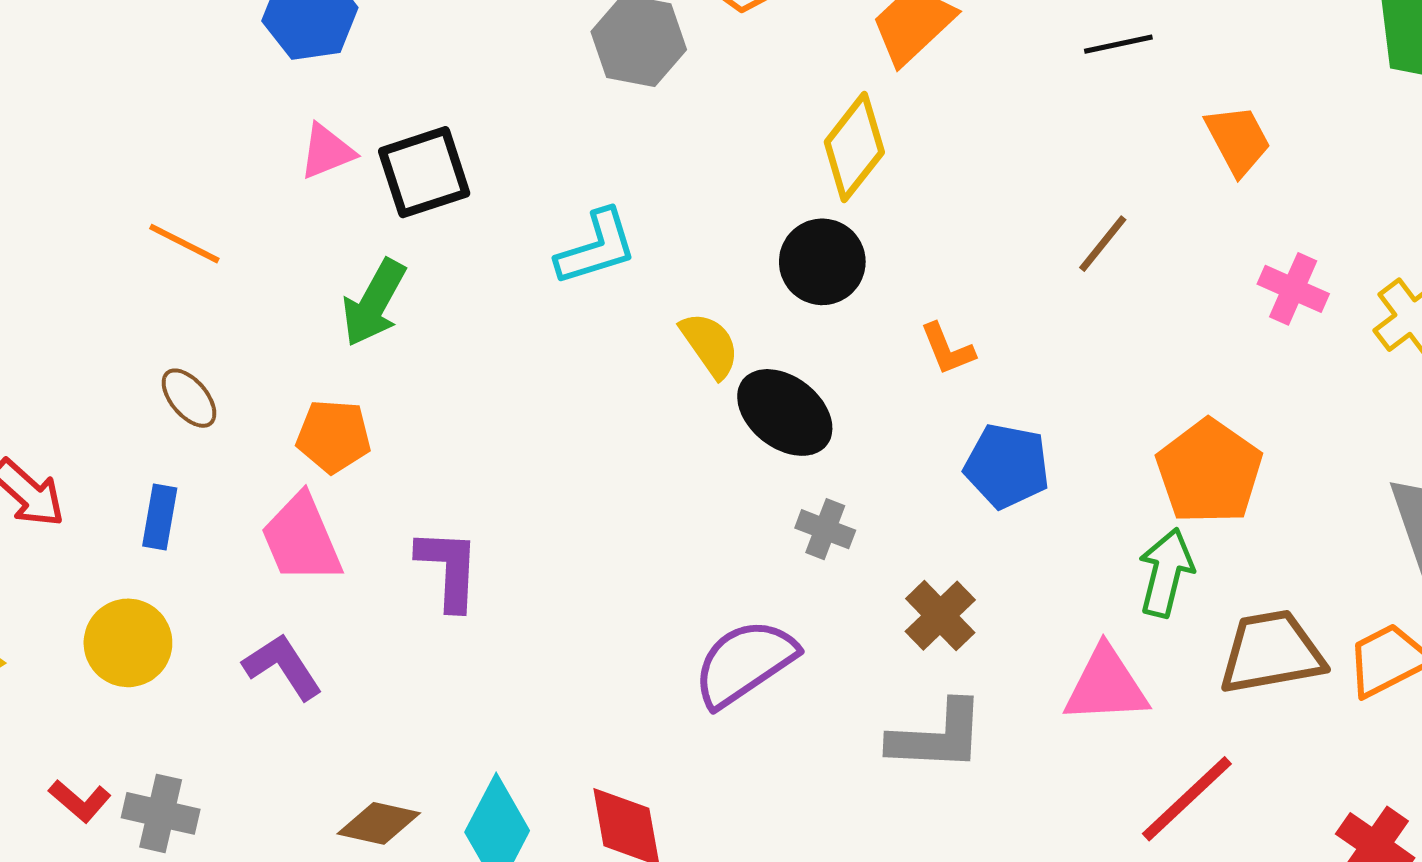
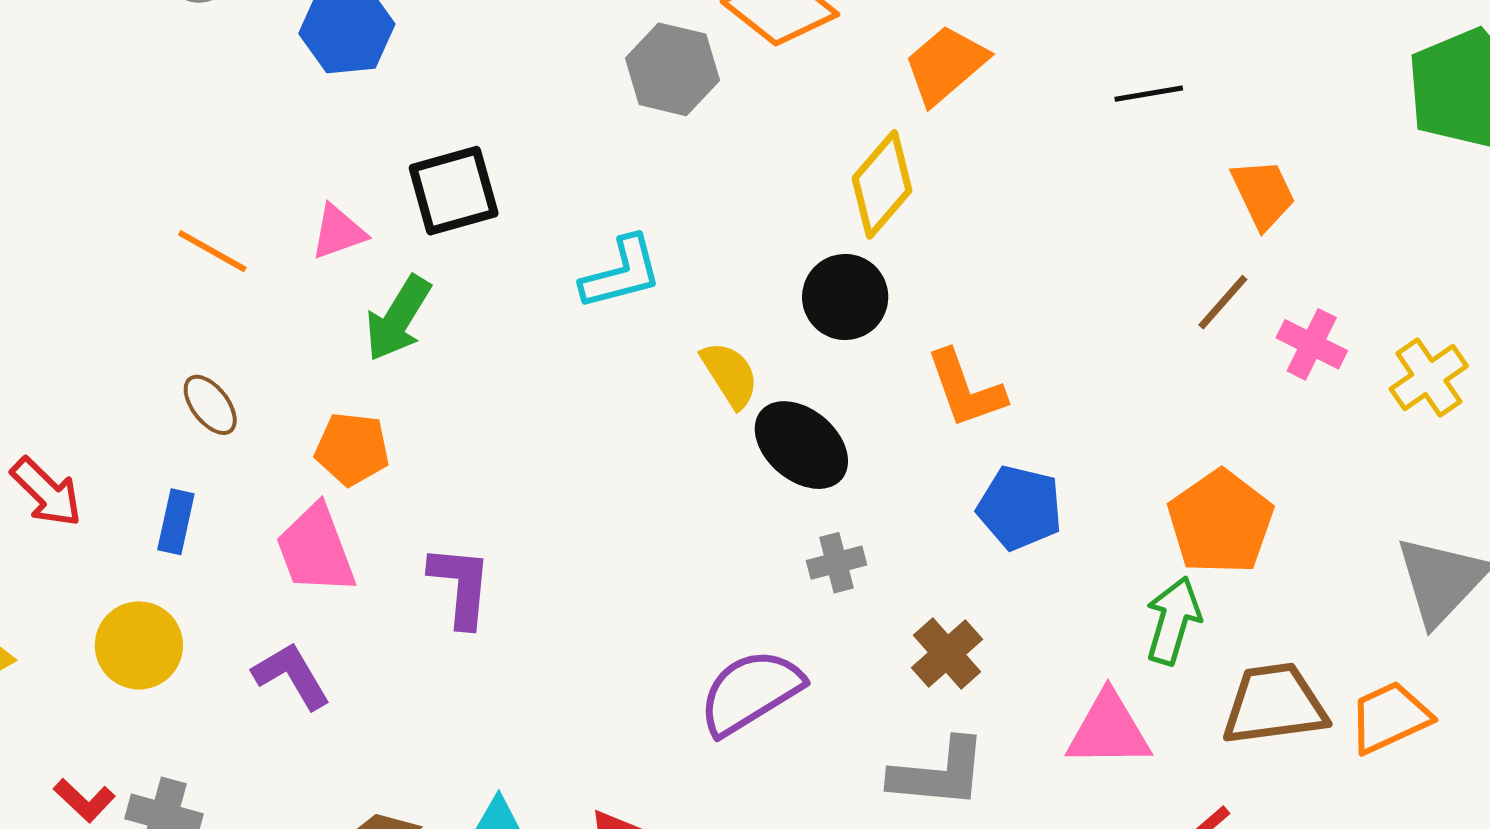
pink triangle: (327, 151) -> (338, 232), moved
brown line: (1103, 244) -> (1223, 302), moved
orange L-shape: (947, 349) -> (966, 389), size x1.5
gray cross: (825, 529) -> (836, 563), turned -38

